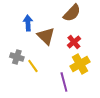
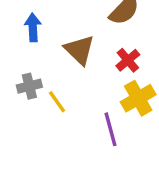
blue arrow: (28, 23) -> (33, 27), moved
gray cross: (17, 57) -> (29, 86), turned -32

